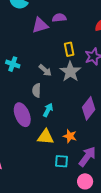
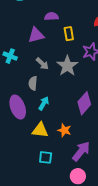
purple semicircle: (59, 18) -> (51, 16), moved
purple triangle: (40, 25) -> (36, 35), moved
yellow rectangle: (69, 49) -> (69, 34), moved
cyan square: (61, 161) -> (46, 157), moved

